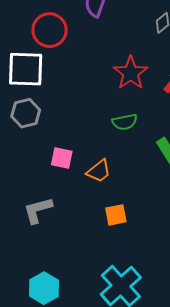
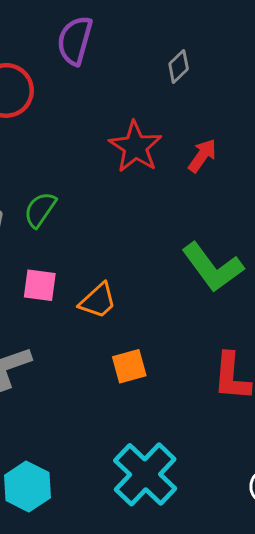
green semicircle: (125, 122) -> (40, 210), moved, turned 140

